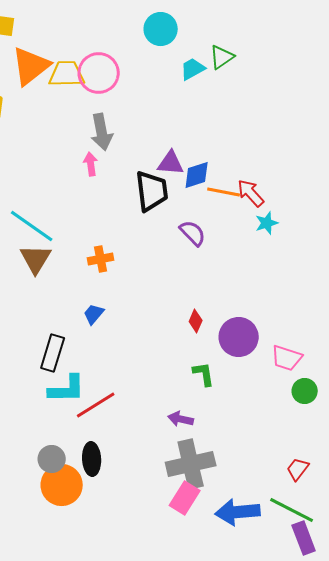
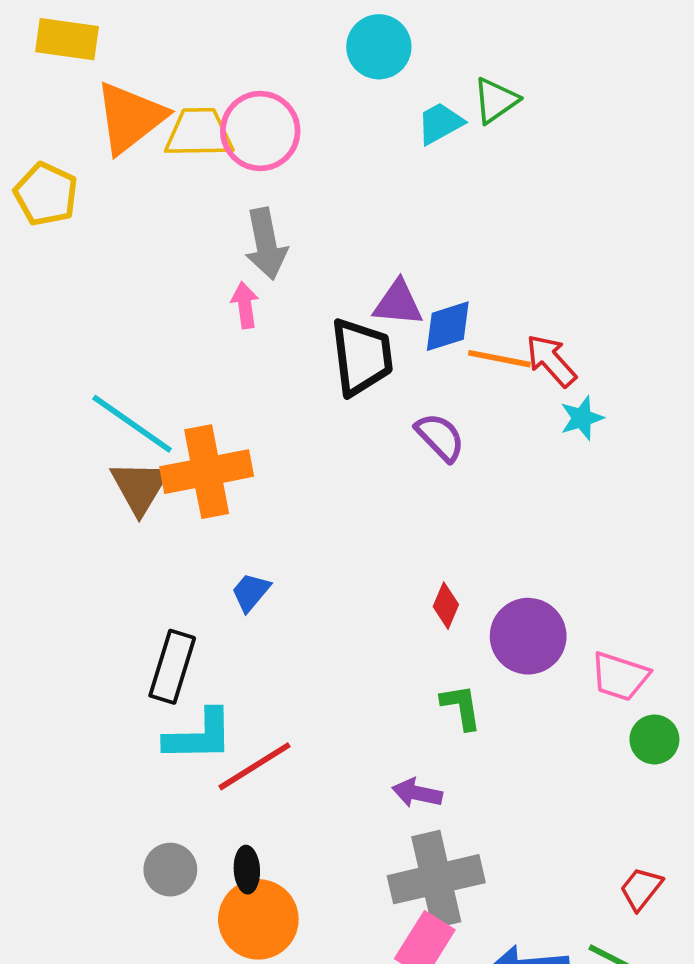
orange cross: (101, 259) -> (207, 472), moved, size x1.8
black ellipse: (92, 459) -> (247, 870), size x0.7
orange circle: (62, 485) -> (258, 919), moved

